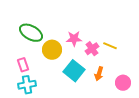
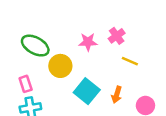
pink star: (74, 39) -> (88, 42), moved
pink cross: (92, 49) -> (117, 36), moved

